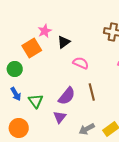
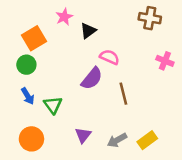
orange square: (32, 48) -> (34, 38), moved
purple semicircle: (67, 96) -> (92, 78), moved
purple triangle: (60, 117) -> (83, 135), moved

